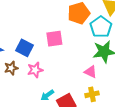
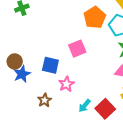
brown star: (11, 68) -> (45, 100), moved

